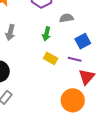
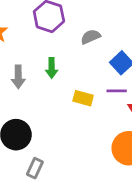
green arrow: (46, 34) -> (52, 68), moved

